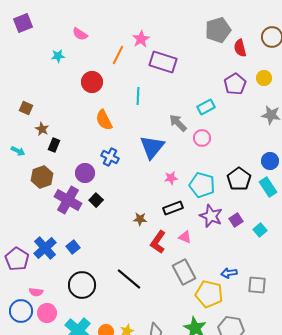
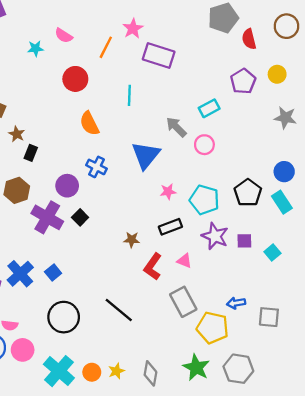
pink semicircle: (80, 34) -> (64, 36), moved
purple square: (236, 220) -> (244, 241), turned 32

